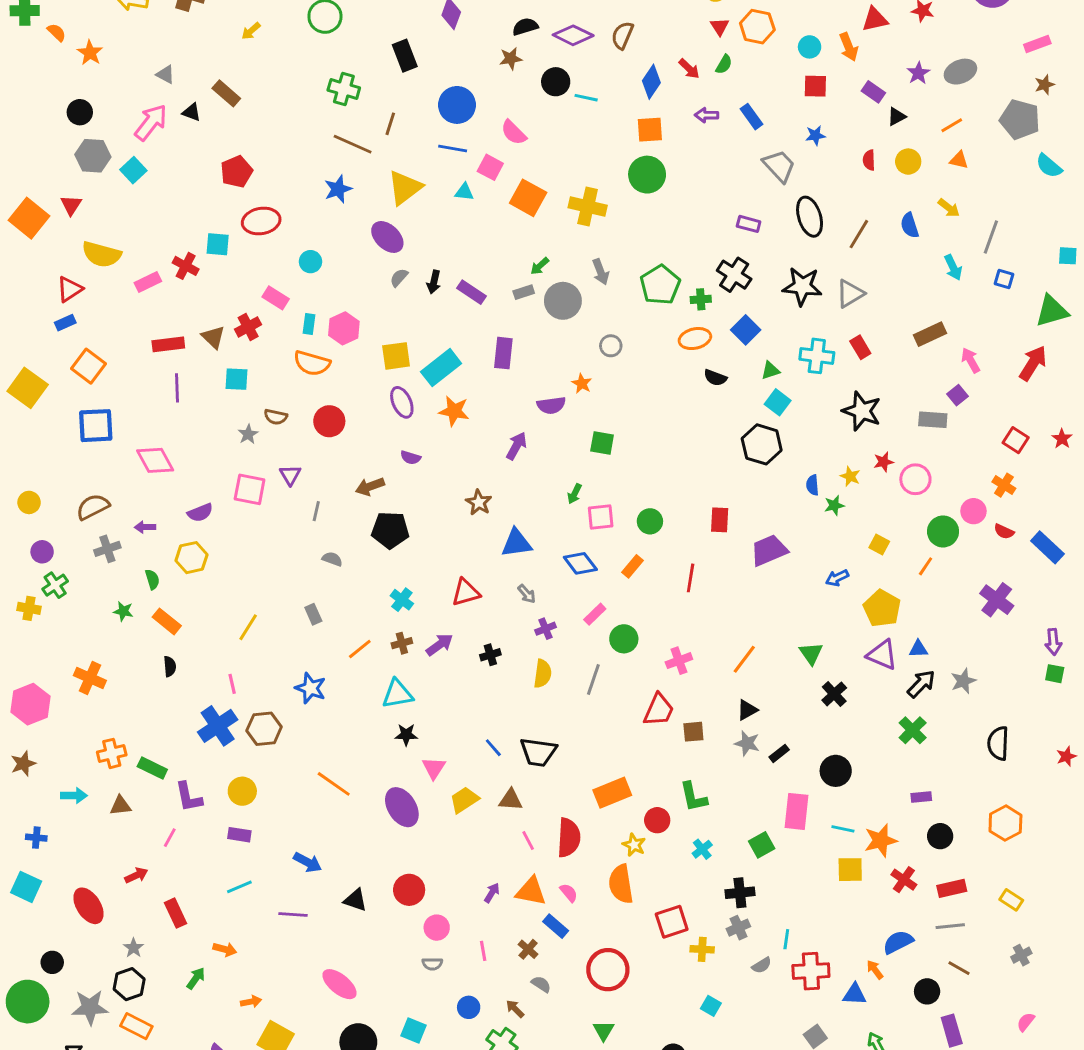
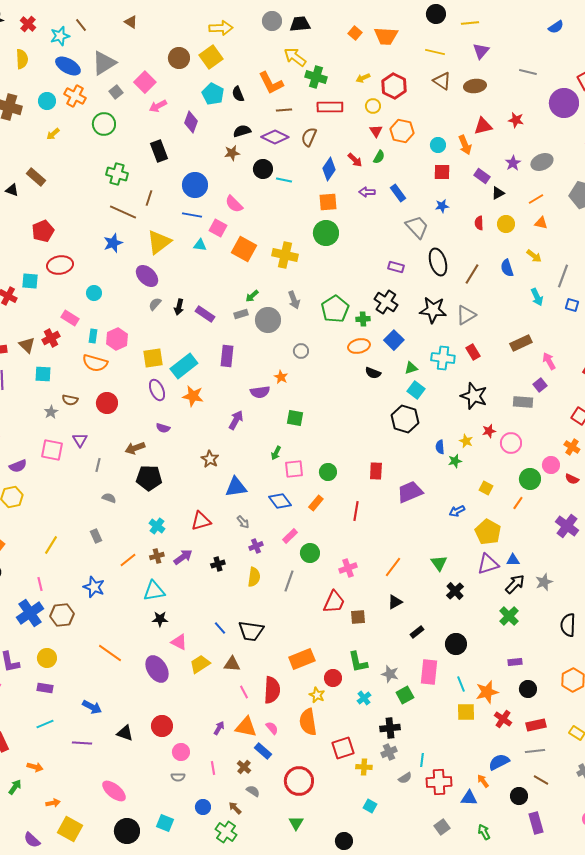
purple triangle: (882, 655) -> (488, 564), turned -40
gray star: (747, 743) -> (390, 674), moved
pink triangle: (434, 768) -> (179, 642), turned -36
cyan line: (843, 829) -> (461, 684), turned 56

